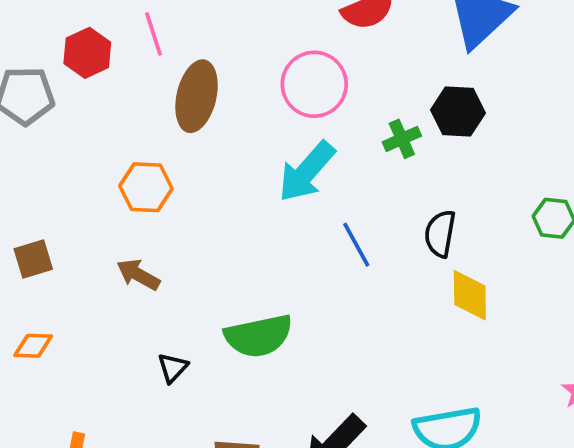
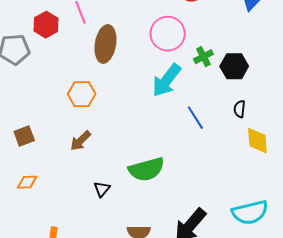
black hexagon: (458, 112) -> (234, 66), moved
green cross: (402, 139) -> (203, 57), moved
black semicircle: (440, 234) -> (240, 109), size x0.7
brown arrow: (138, 275) -> (81, 141), turned -70

